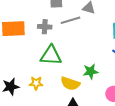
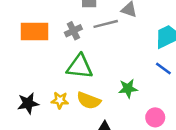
gray cross: (45, 27) -> (73, 31), turned -32
yellow semicircle: (70, 84) -> (89, 101), moved

